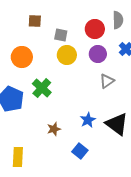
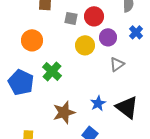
red circle: (95, 29) -> (94, 16), moved
yellow circle: (67, 55) -> (85, 45), moved
brown star: (54, 129) -> (64, 112), size x1.6

